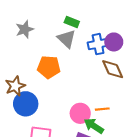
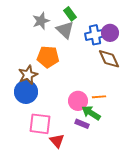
green rectangle: (72, 22) -> (70, 14), turned 32
gray star: (25, 29) -> (41, 21), moved
brown star: (15, 86) -> (28, 75), moved

